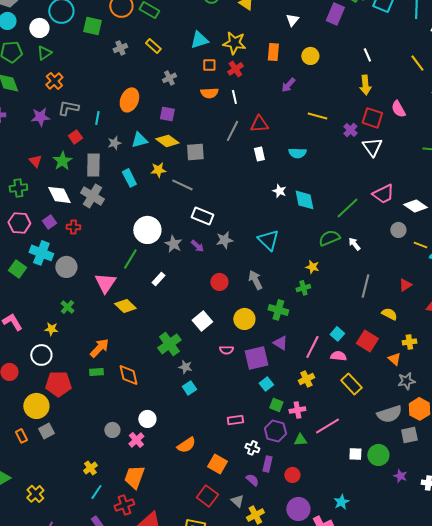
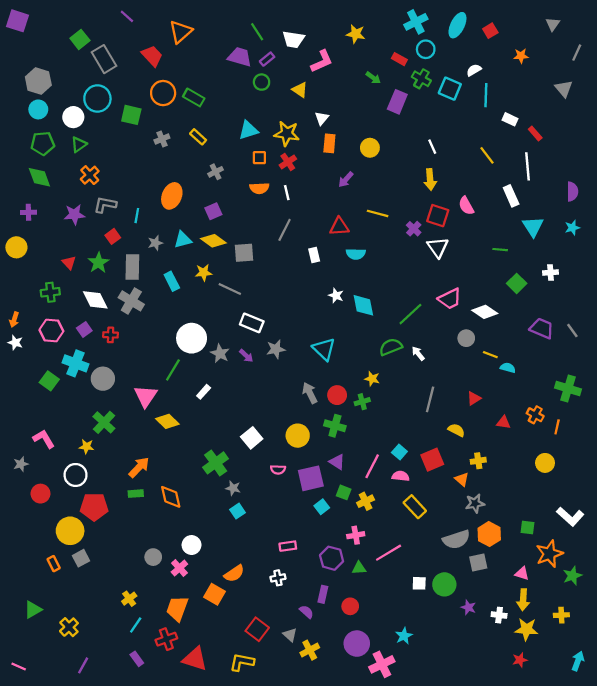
white triangle: (292, 20) -> (322, 118), moved
purple square: (167, 114) -> (213, 211), turned -35
red triangle: (259, 124) -> (339, 227), moved
red circle: (219, 282) -> (337, 395), moved
green cross: (67, 307) -> (104, 422), size x1.5
red square: (367, 341) -> (432, 460), turned 35
green square: (276, 405) -> (344, 492), moved
white cross: (252, 448) -> (278, 578), moved, turned -32
orange square: (217, 464) -> (215, 594), moved

